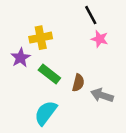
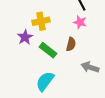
pink star: (100, 39) -> (80, 22), moved
brown semicircle: (78, 83) -> (71, 44), moved

